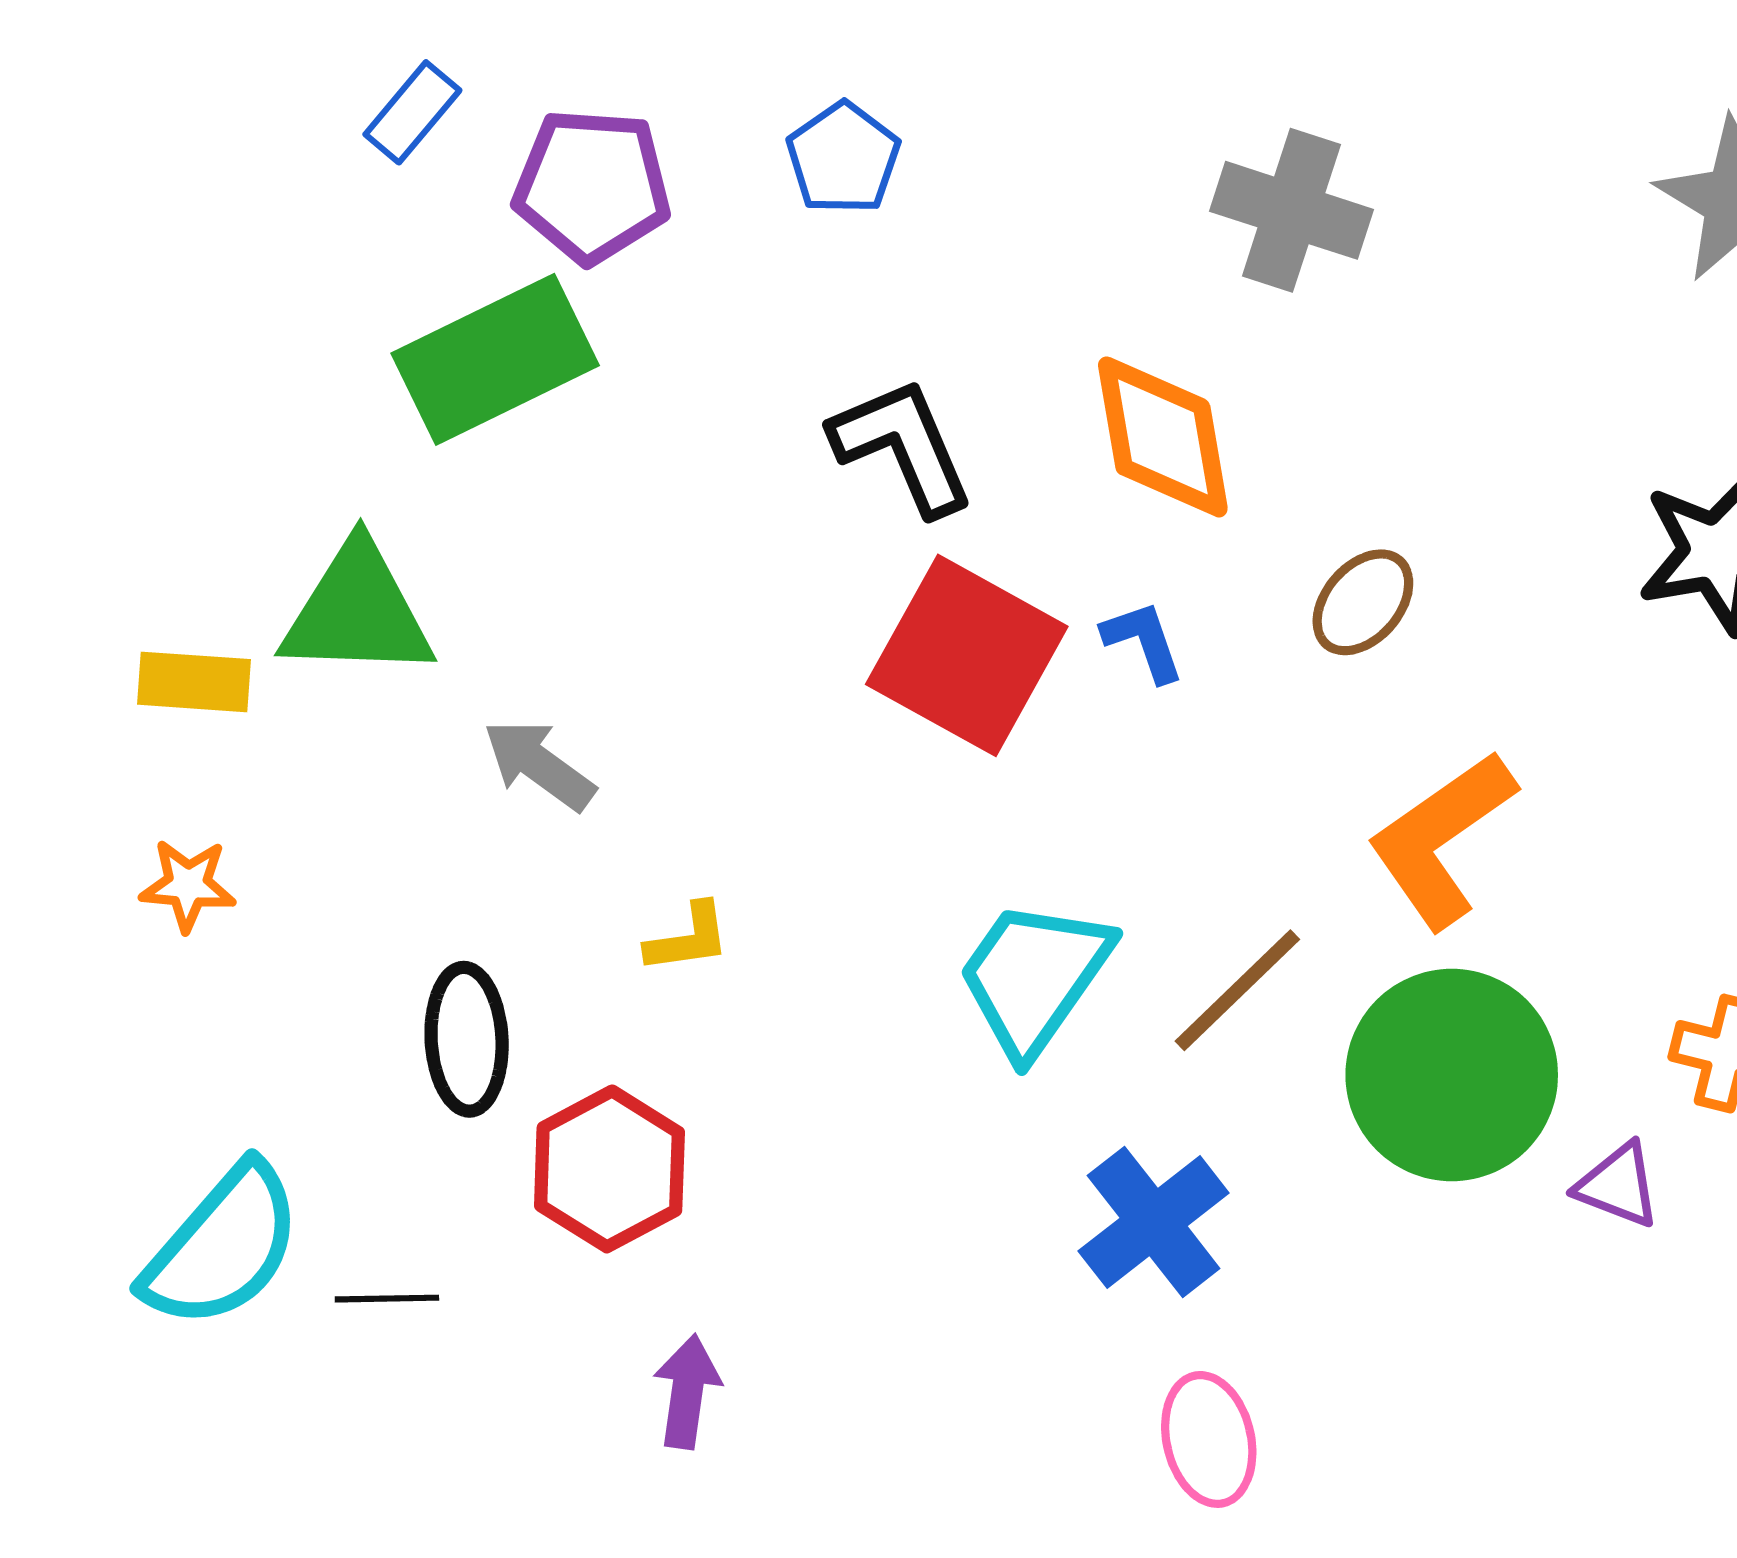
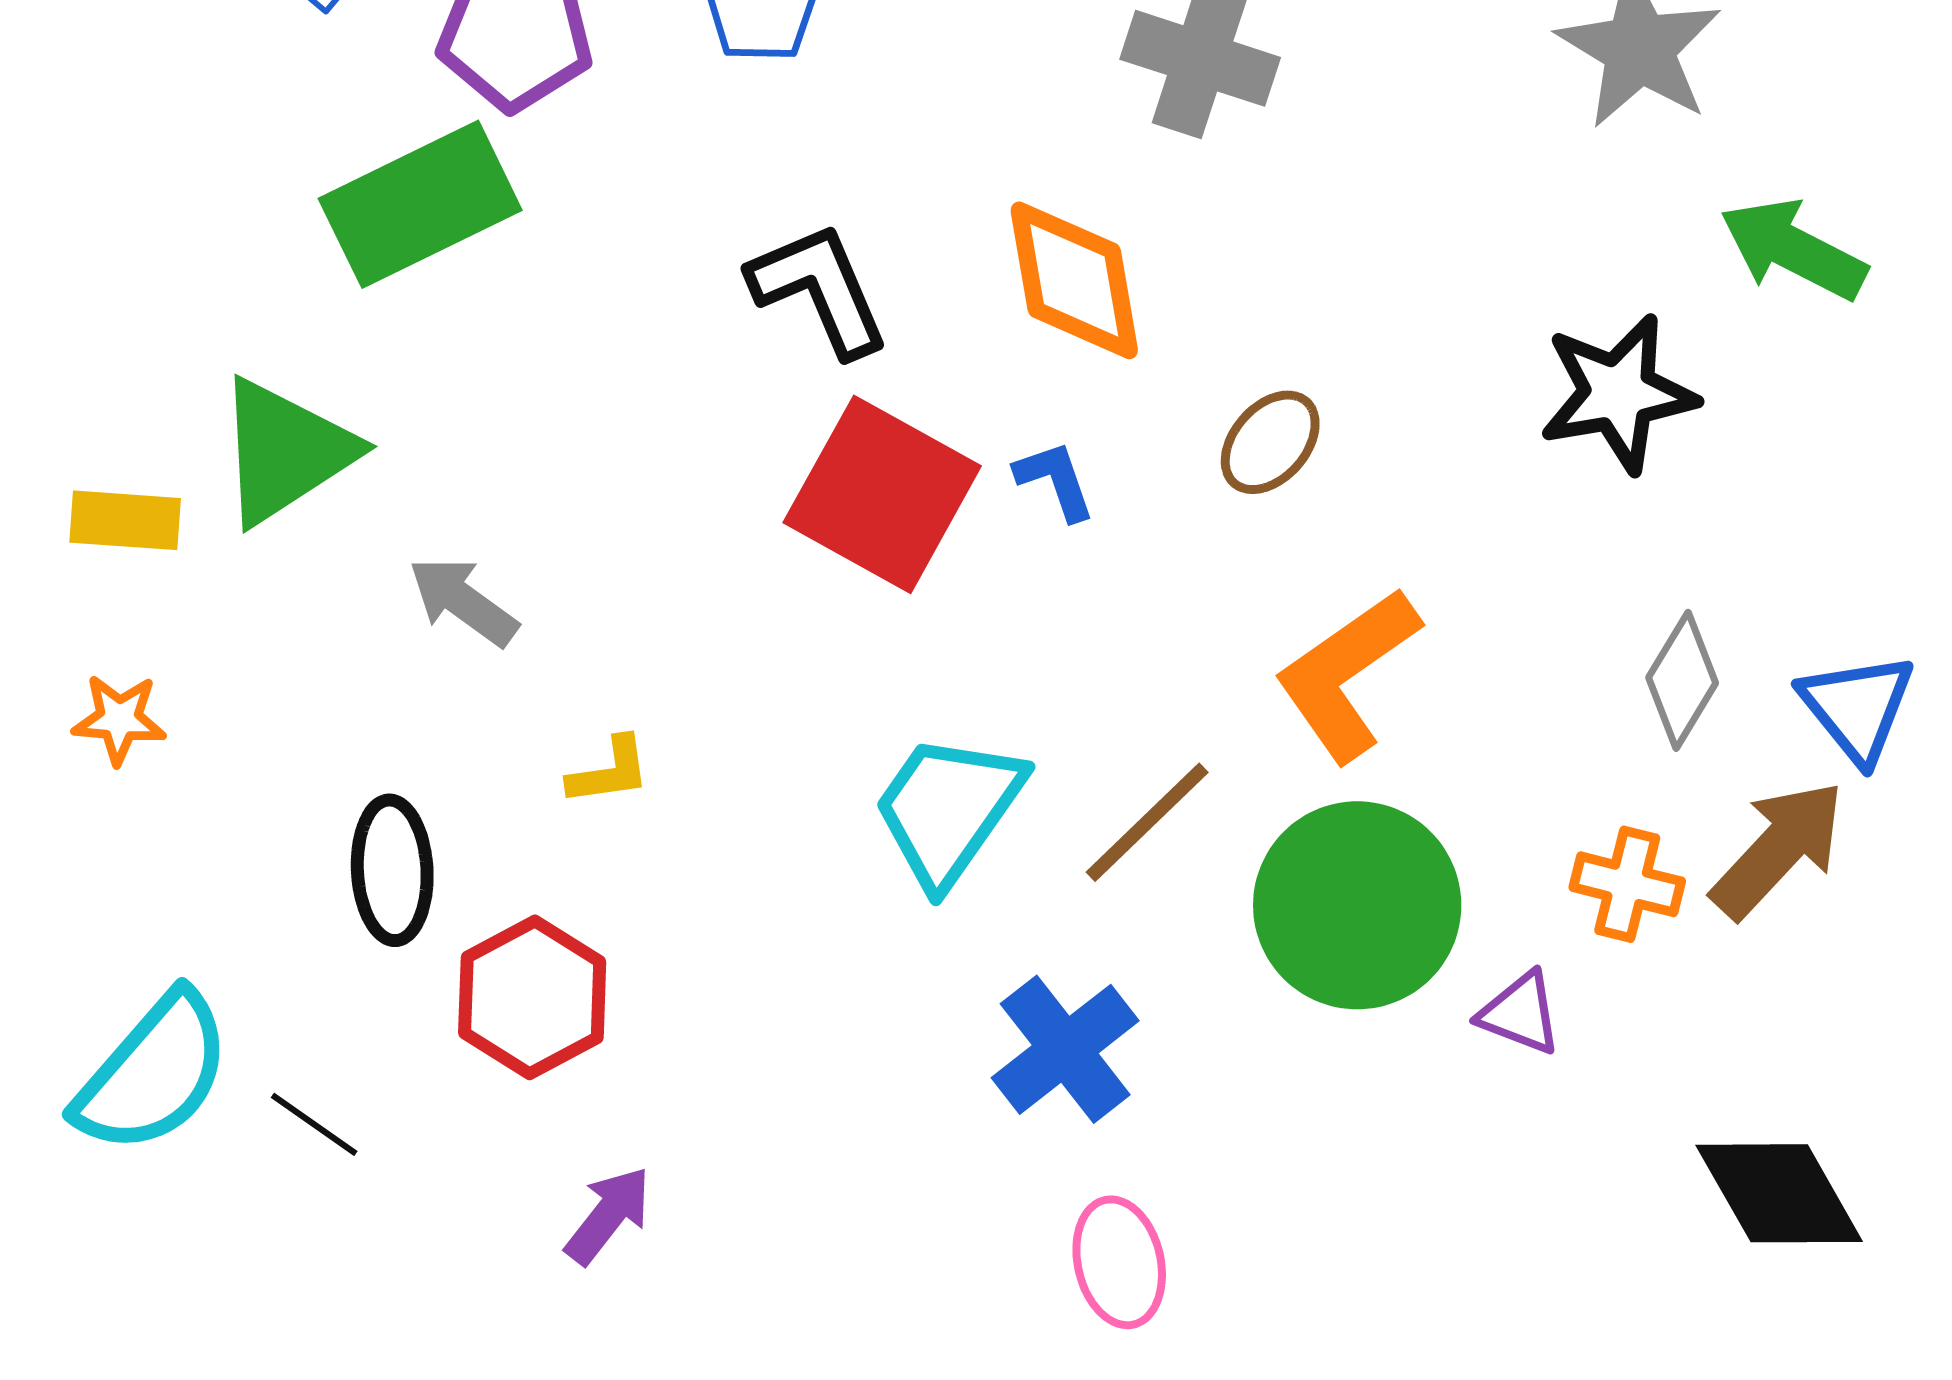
green triangle: (357, 612) -> (285, 451), turned -35
black line: (387, 1299) -> (314, 1124), turned 36
purple arrow: (687, 1391) -> (608, 1215), turned 30

